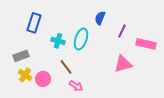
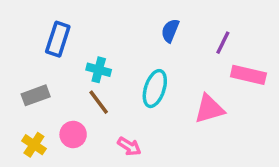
purple line: (122, 31) -> (223, 43), moved
cyan ellipse: (81, 39) -> (155, 89), moved
brown line: (66, 67) -> (99, 102), moved
yellow cross: (25, 75) -> (34, 145), moved

